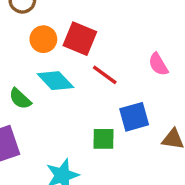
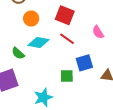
red square: (80, 39) -> (65, 15), moved
cyan diamond: (55, 81) -> (38, 42), turned -35

